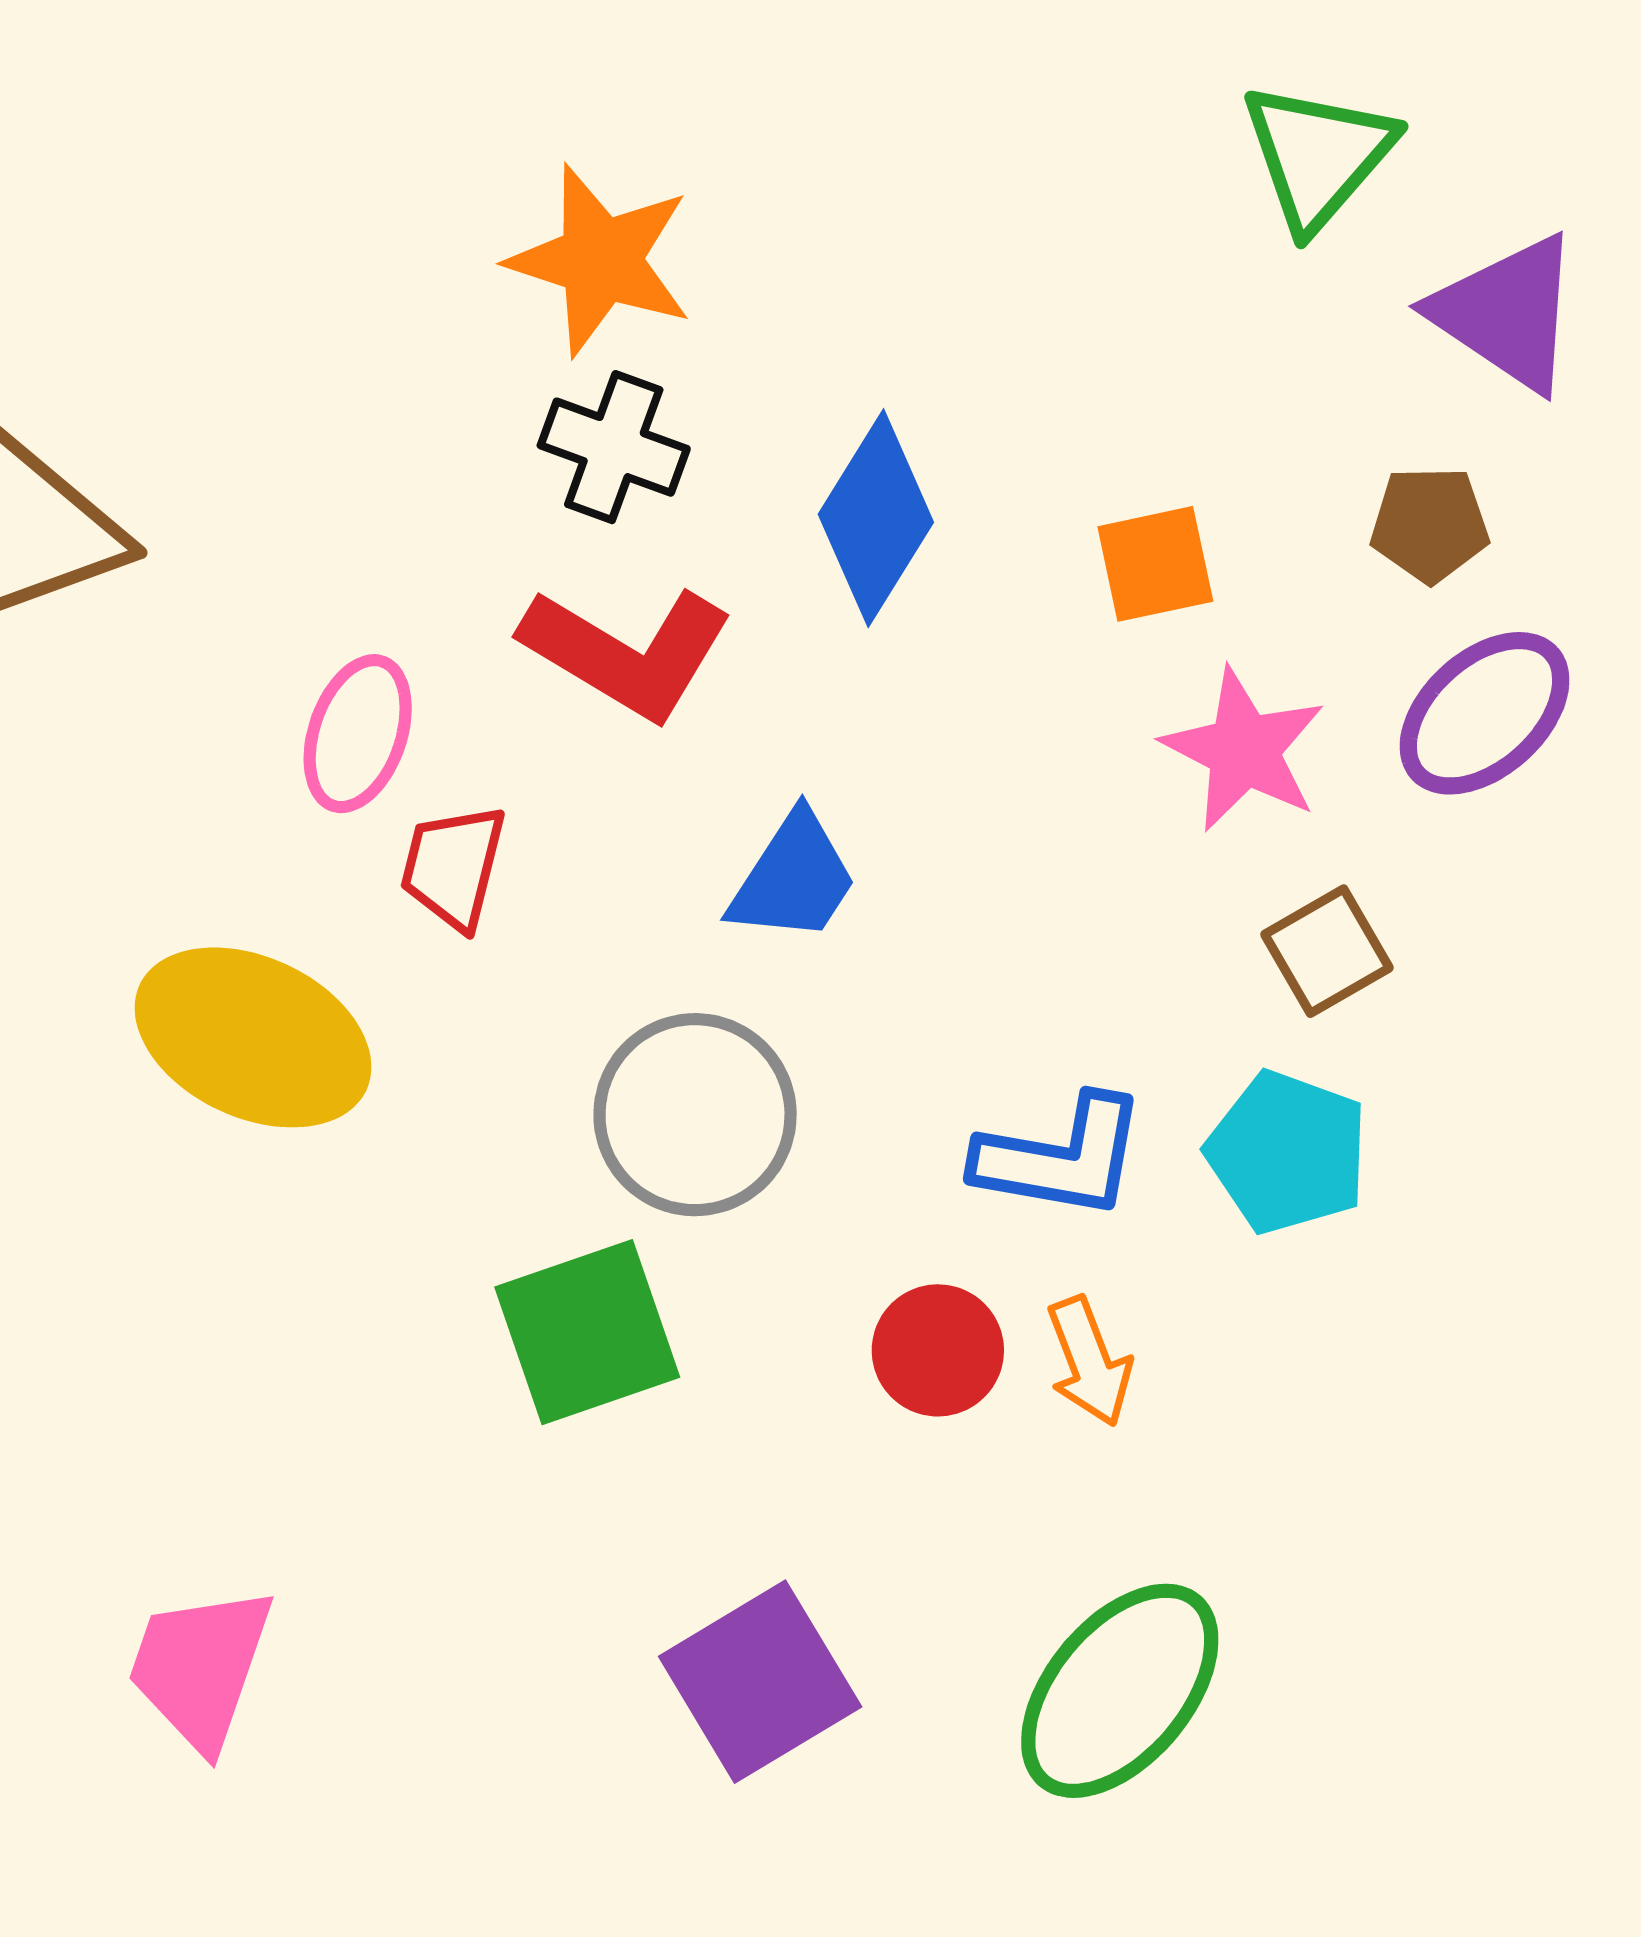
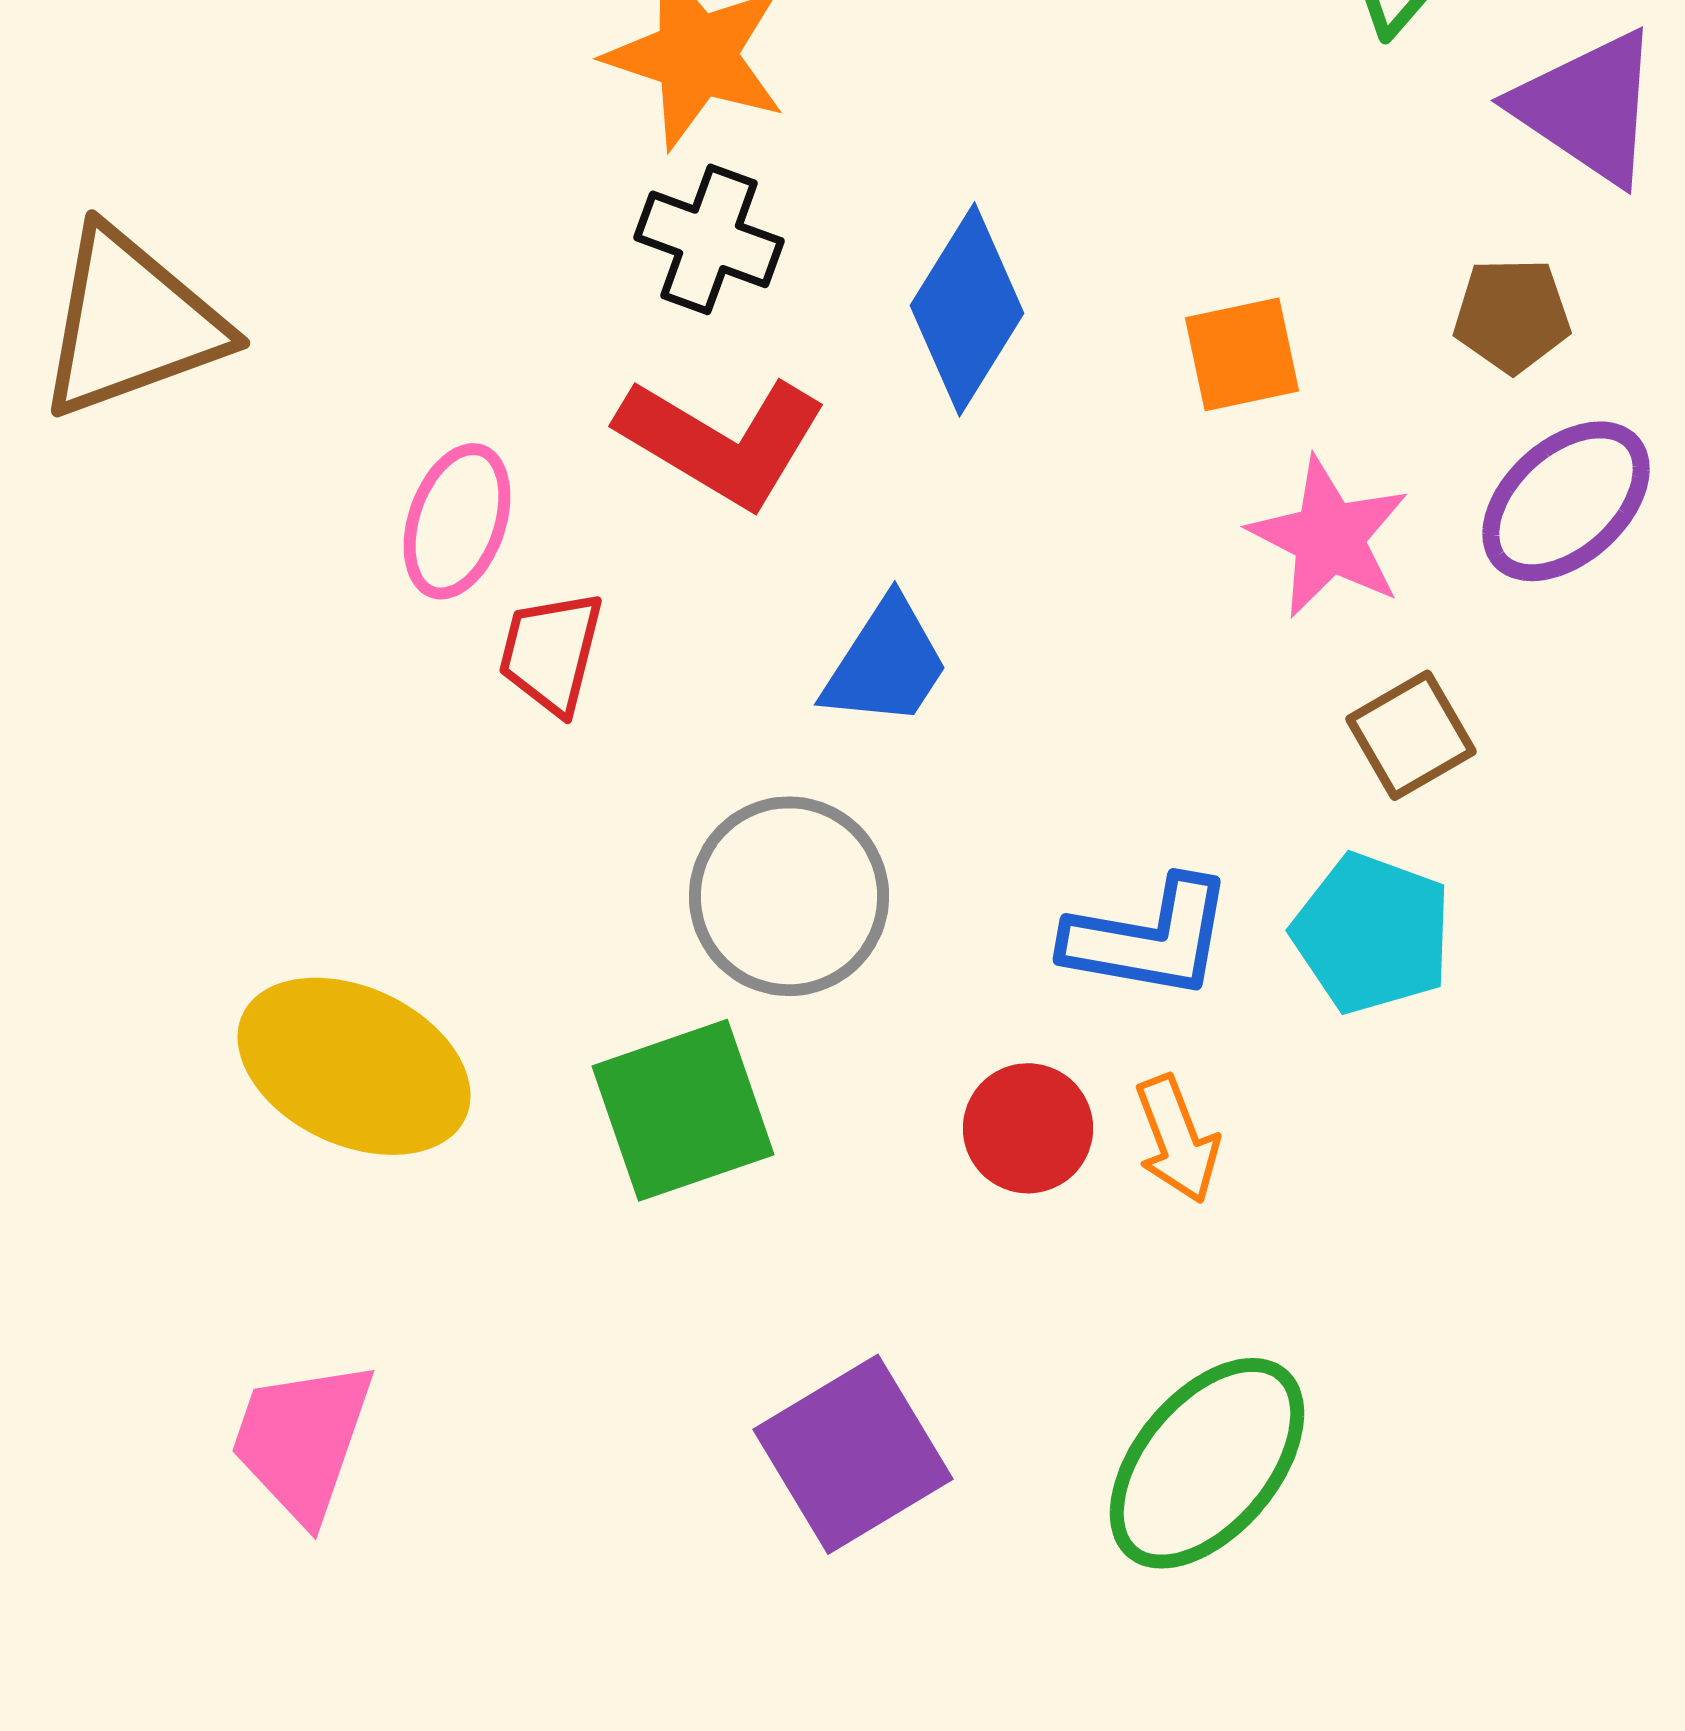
yellow ellipse: (253, 1037) -> (354, 1066), moved

